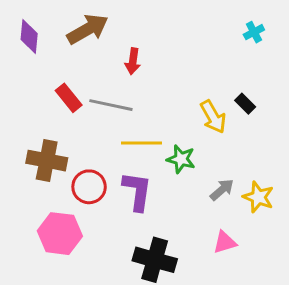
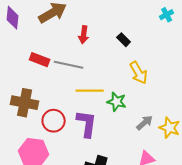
red rectangle: (69, 98) -> (40, 60), turned -30
black rectangle: (245, 104) -> (124, 40), moved

